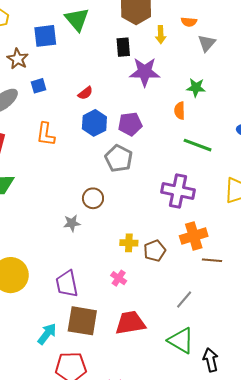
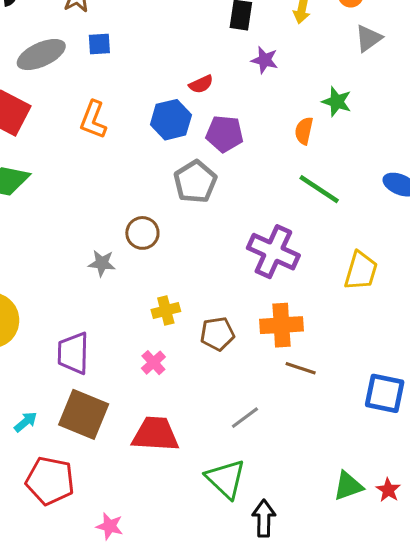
purple star: (145, 72) -> (265, 60), size x0.6
red semicircle: (85, 93) -> (201, 84), moved
yellow cross: (129, 243) -> (166, 310), moved, turned -30
cyan arrow: (47, 334) -> (26, 422), size x0.7

